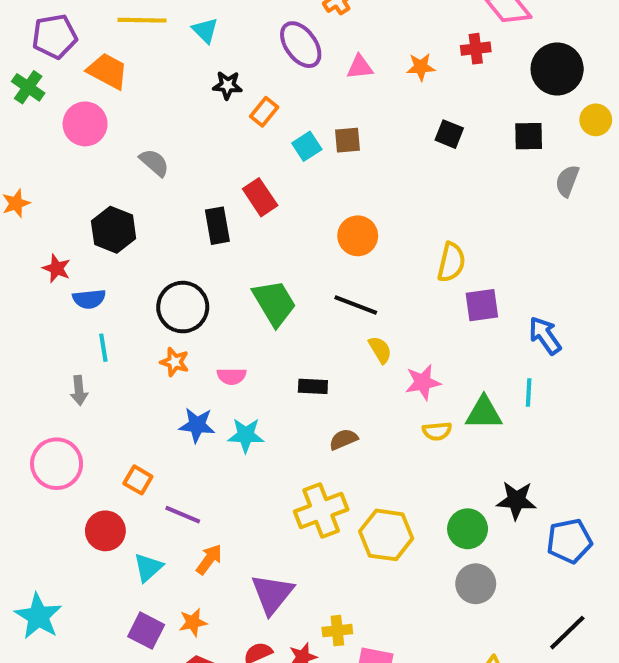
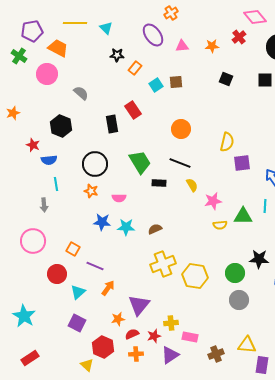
red cross: (476, 49) -> (239, 37), turned -32
black rectangle: (313, 386) -> (159, 183), moved
brown semicircle: (343, 439) -> (155, 229), moved
orange star: (193, 622) -> (118, 319), moved

